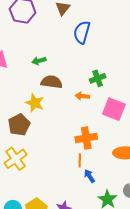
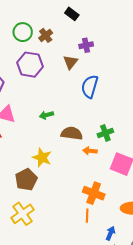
brown semicircle: (52, 82) -> (72, 133), moved
orange cross: (86, 138) -> (94, 193), turned 30
blue arrow: (89, 176) -> (110, 233), moved, turned 56

